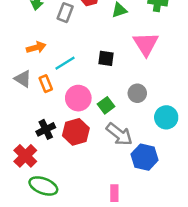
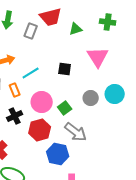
cyan circle: (166, 117) -> (115, 94), moved
black cross: (46, 129) -> (15, 116), moved
blue hexagon: (145, 157) -> (58, 154), moved

